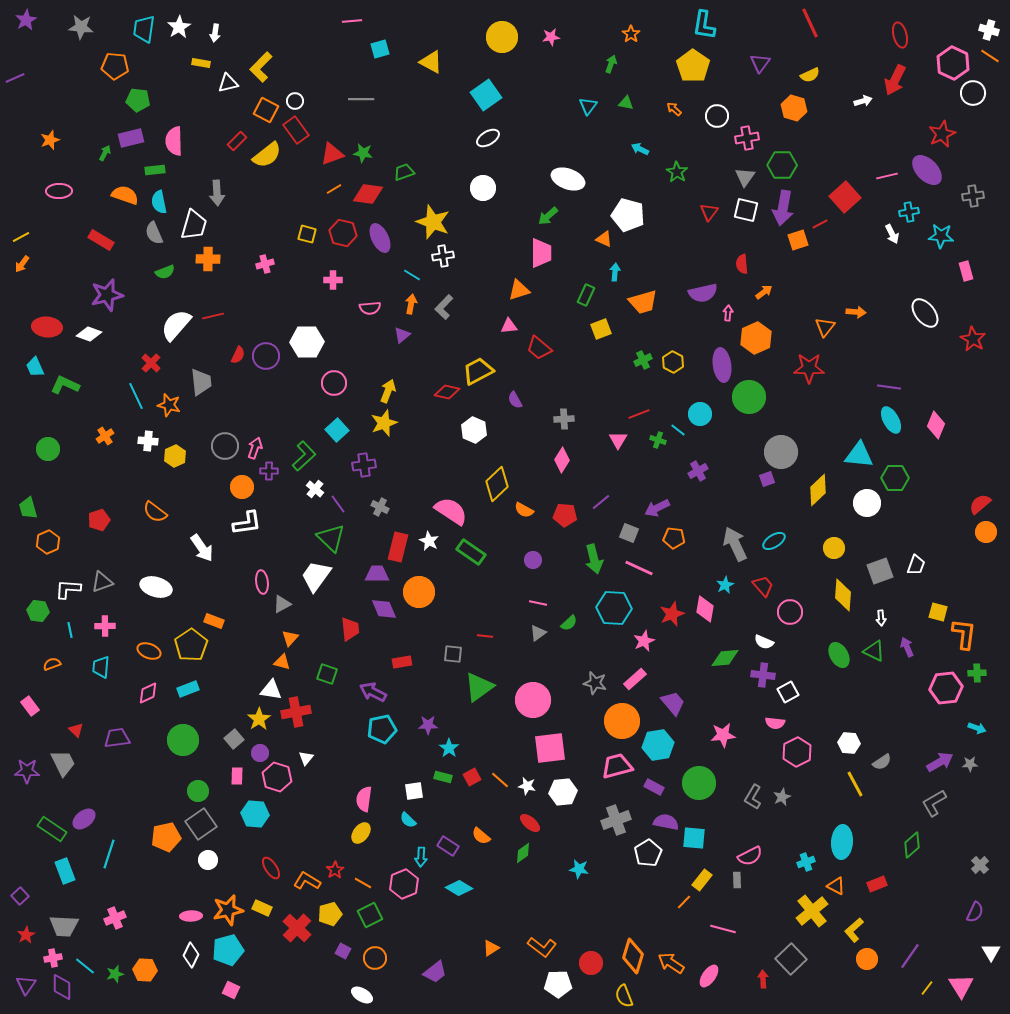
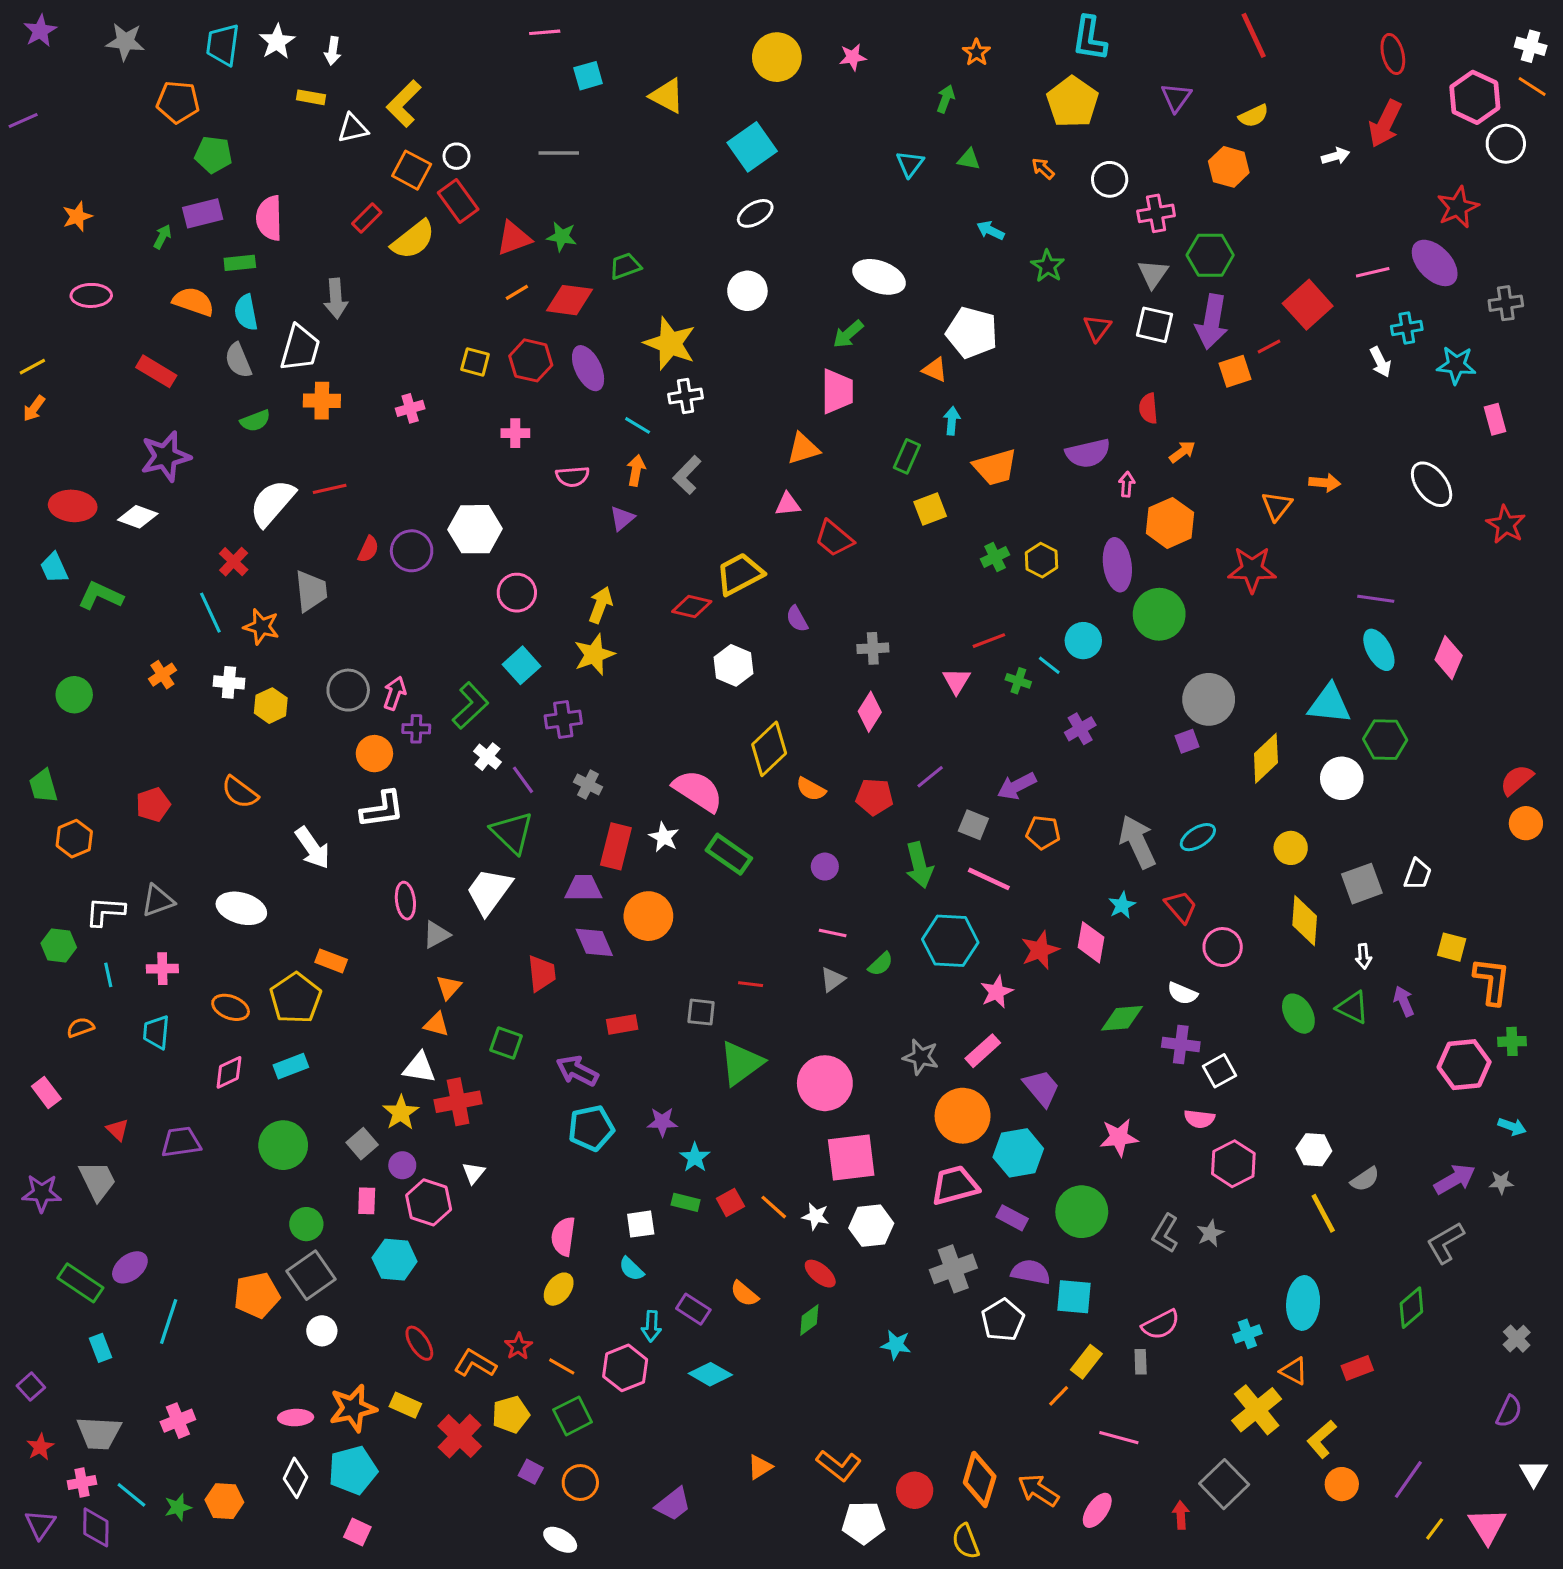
cyan rectangle: (65, 871) -> (101, 1348), size x0.7

